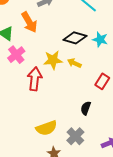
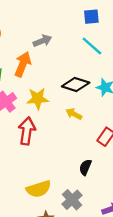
orange arrow: (29, 22) -> (23, 64), turned -130
yellow star: (53, 60) -> (38, 99), moved

